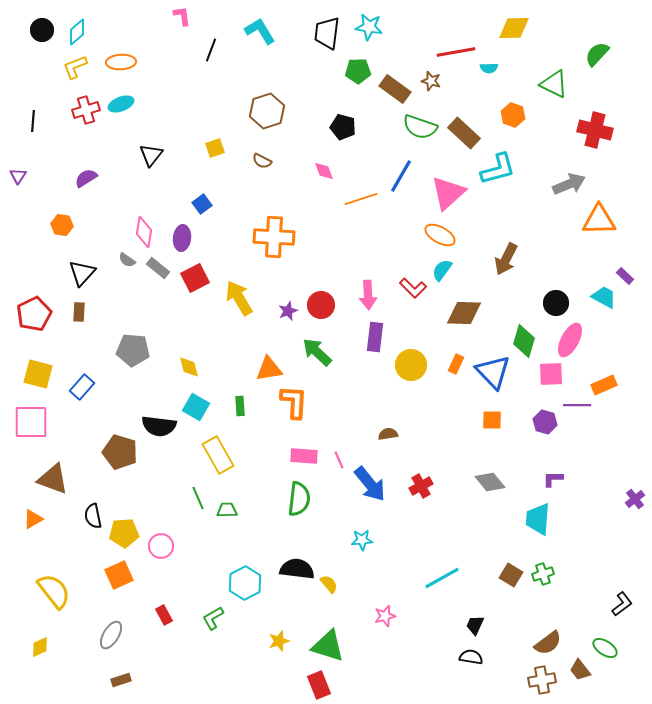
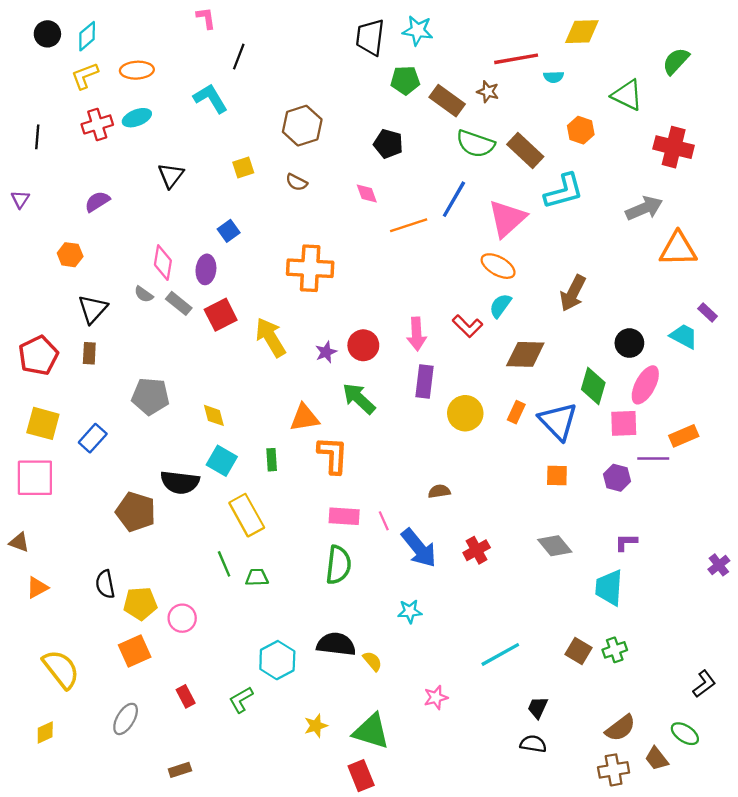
cyan L-shape: (260, 31) -> (210, 98), moved
brown triangle: (53, 479) -> (19, 542), moved, size x0.6
brown rectangle: (121, 680) -> (180, 770), moved

